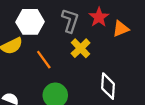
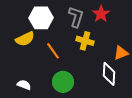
orange triangle: (121, 29) -> (121, 53), moved
yellow cross: (81, 48) -> (85, 41), turned -30

